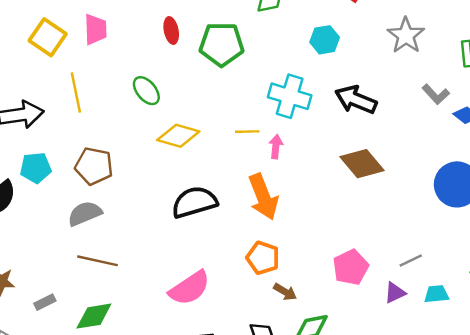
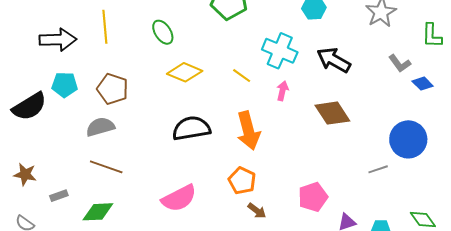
yellow line: (247, 132) -> (242, 76), turned 30
pink arrow: (276, 147) -> (283, 91), moved
gray line: (411, 260) -> (378, 169), moved

